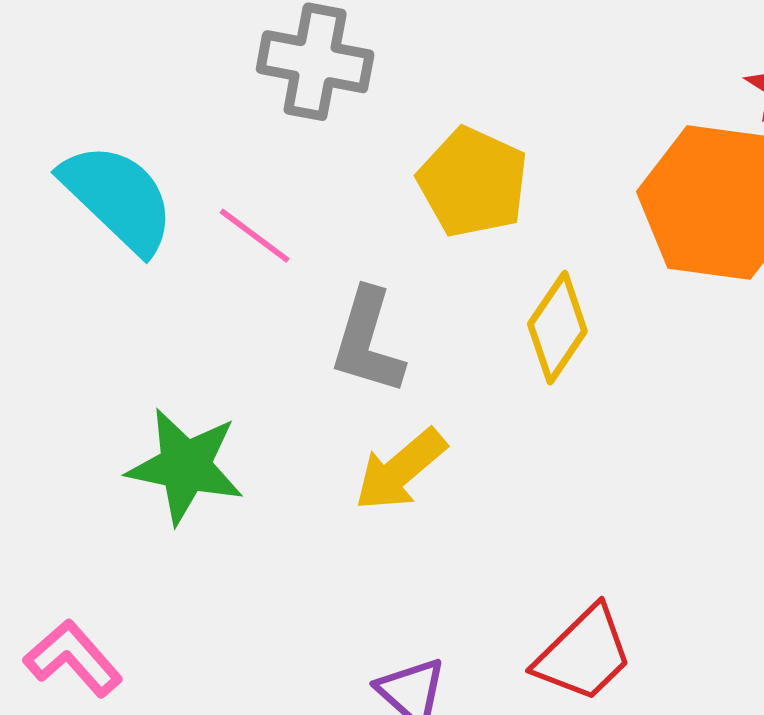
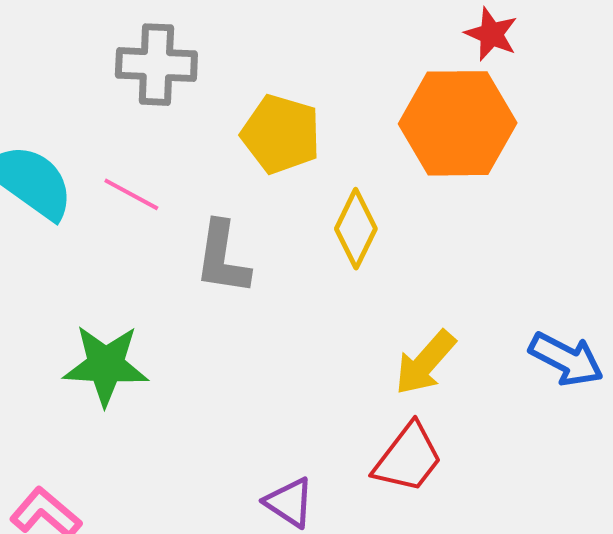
yellow arrow: (400, 470) -> (425, 363), moved

